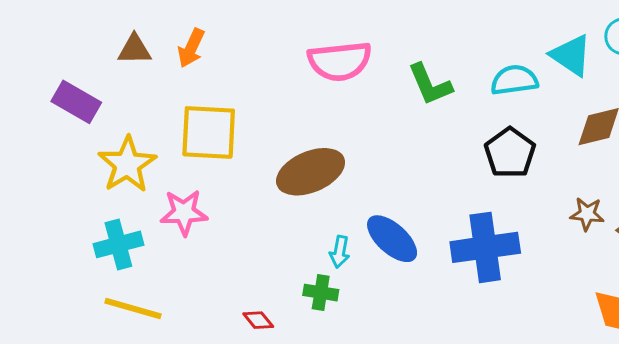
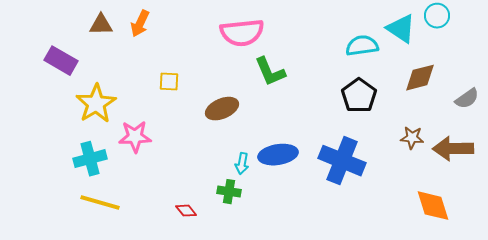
green L-shape: (430, 84) -> (270, 72), moved
yellow square: (209, 132) -> (169, 82), moved, size x0.5
brown ellipse: (311, 172) -> (222, 109), size x0.7
blue ellipse: (392, 239) -> (278, 155), turned -51
blue cross: (485, 247) -> (342, 161), turned 30

